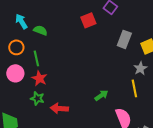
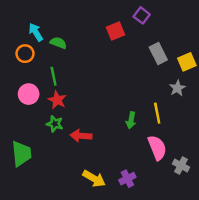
gray rectangle: (124, 39) -> (158, 54), turned -48
orange circle: (16, 47) -> (25, 54), moved
yellow line: (134, 88) -> (157, 113), moved
green arrow: (101, 95) -> (131, 120), turned 136

